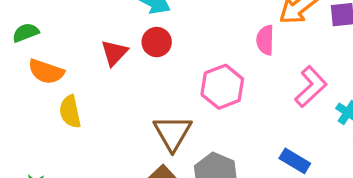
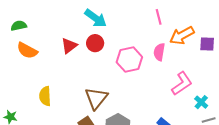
pink hexagon: (222, 87) -> (129, 60), moved
yellow semicircle: (70, 112) -> (45, 96), moved

